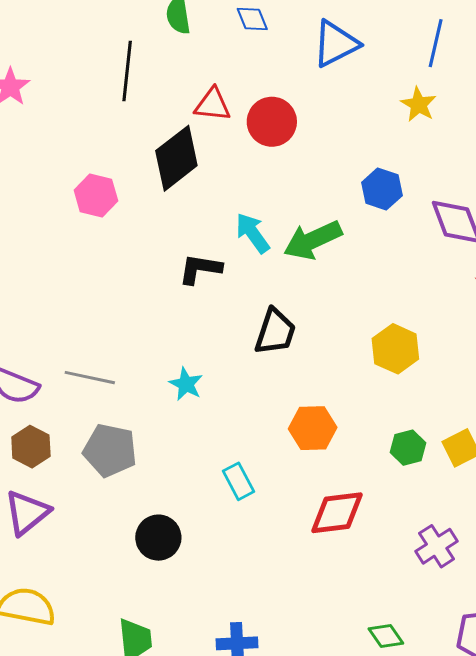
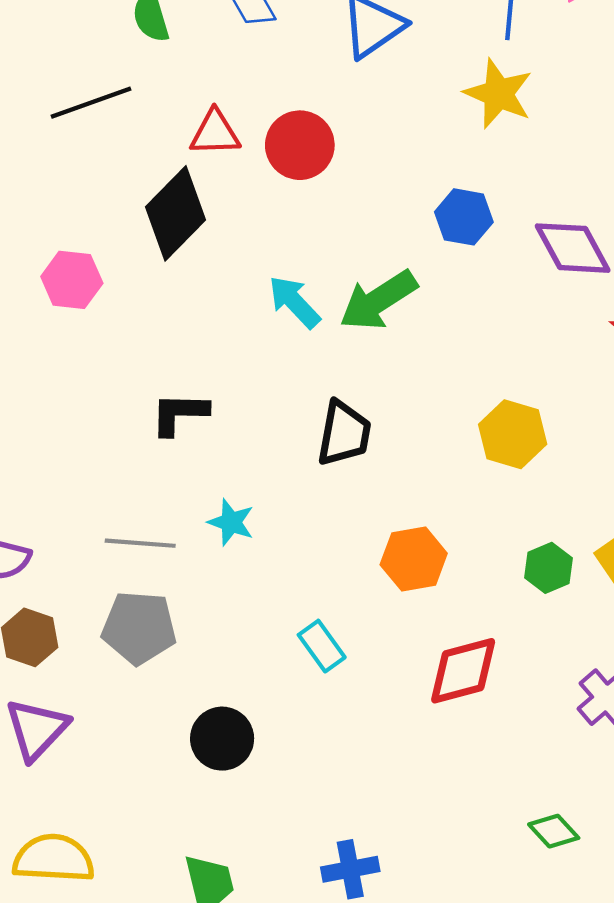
black line: (127, 71) -> (91, 103), turned 72
yellow star: (419, 104) -> (498, 94), size x1.4
black L-shape: (200, 269) -> (179, 414), moved
gray line: (90, 378) -> (140, 543), moved

